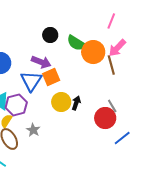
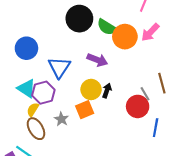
black circle: (50, 35) -> (79, 19), size x1.6
purple arrow: (41, 62) -> (97, 60), moved
brown line: (111, 65) -> (162, 83), moved
orange square: (51, 77) -> (85, 110), moved
blue line: (122, 138) -> (156, 128), turned -42

